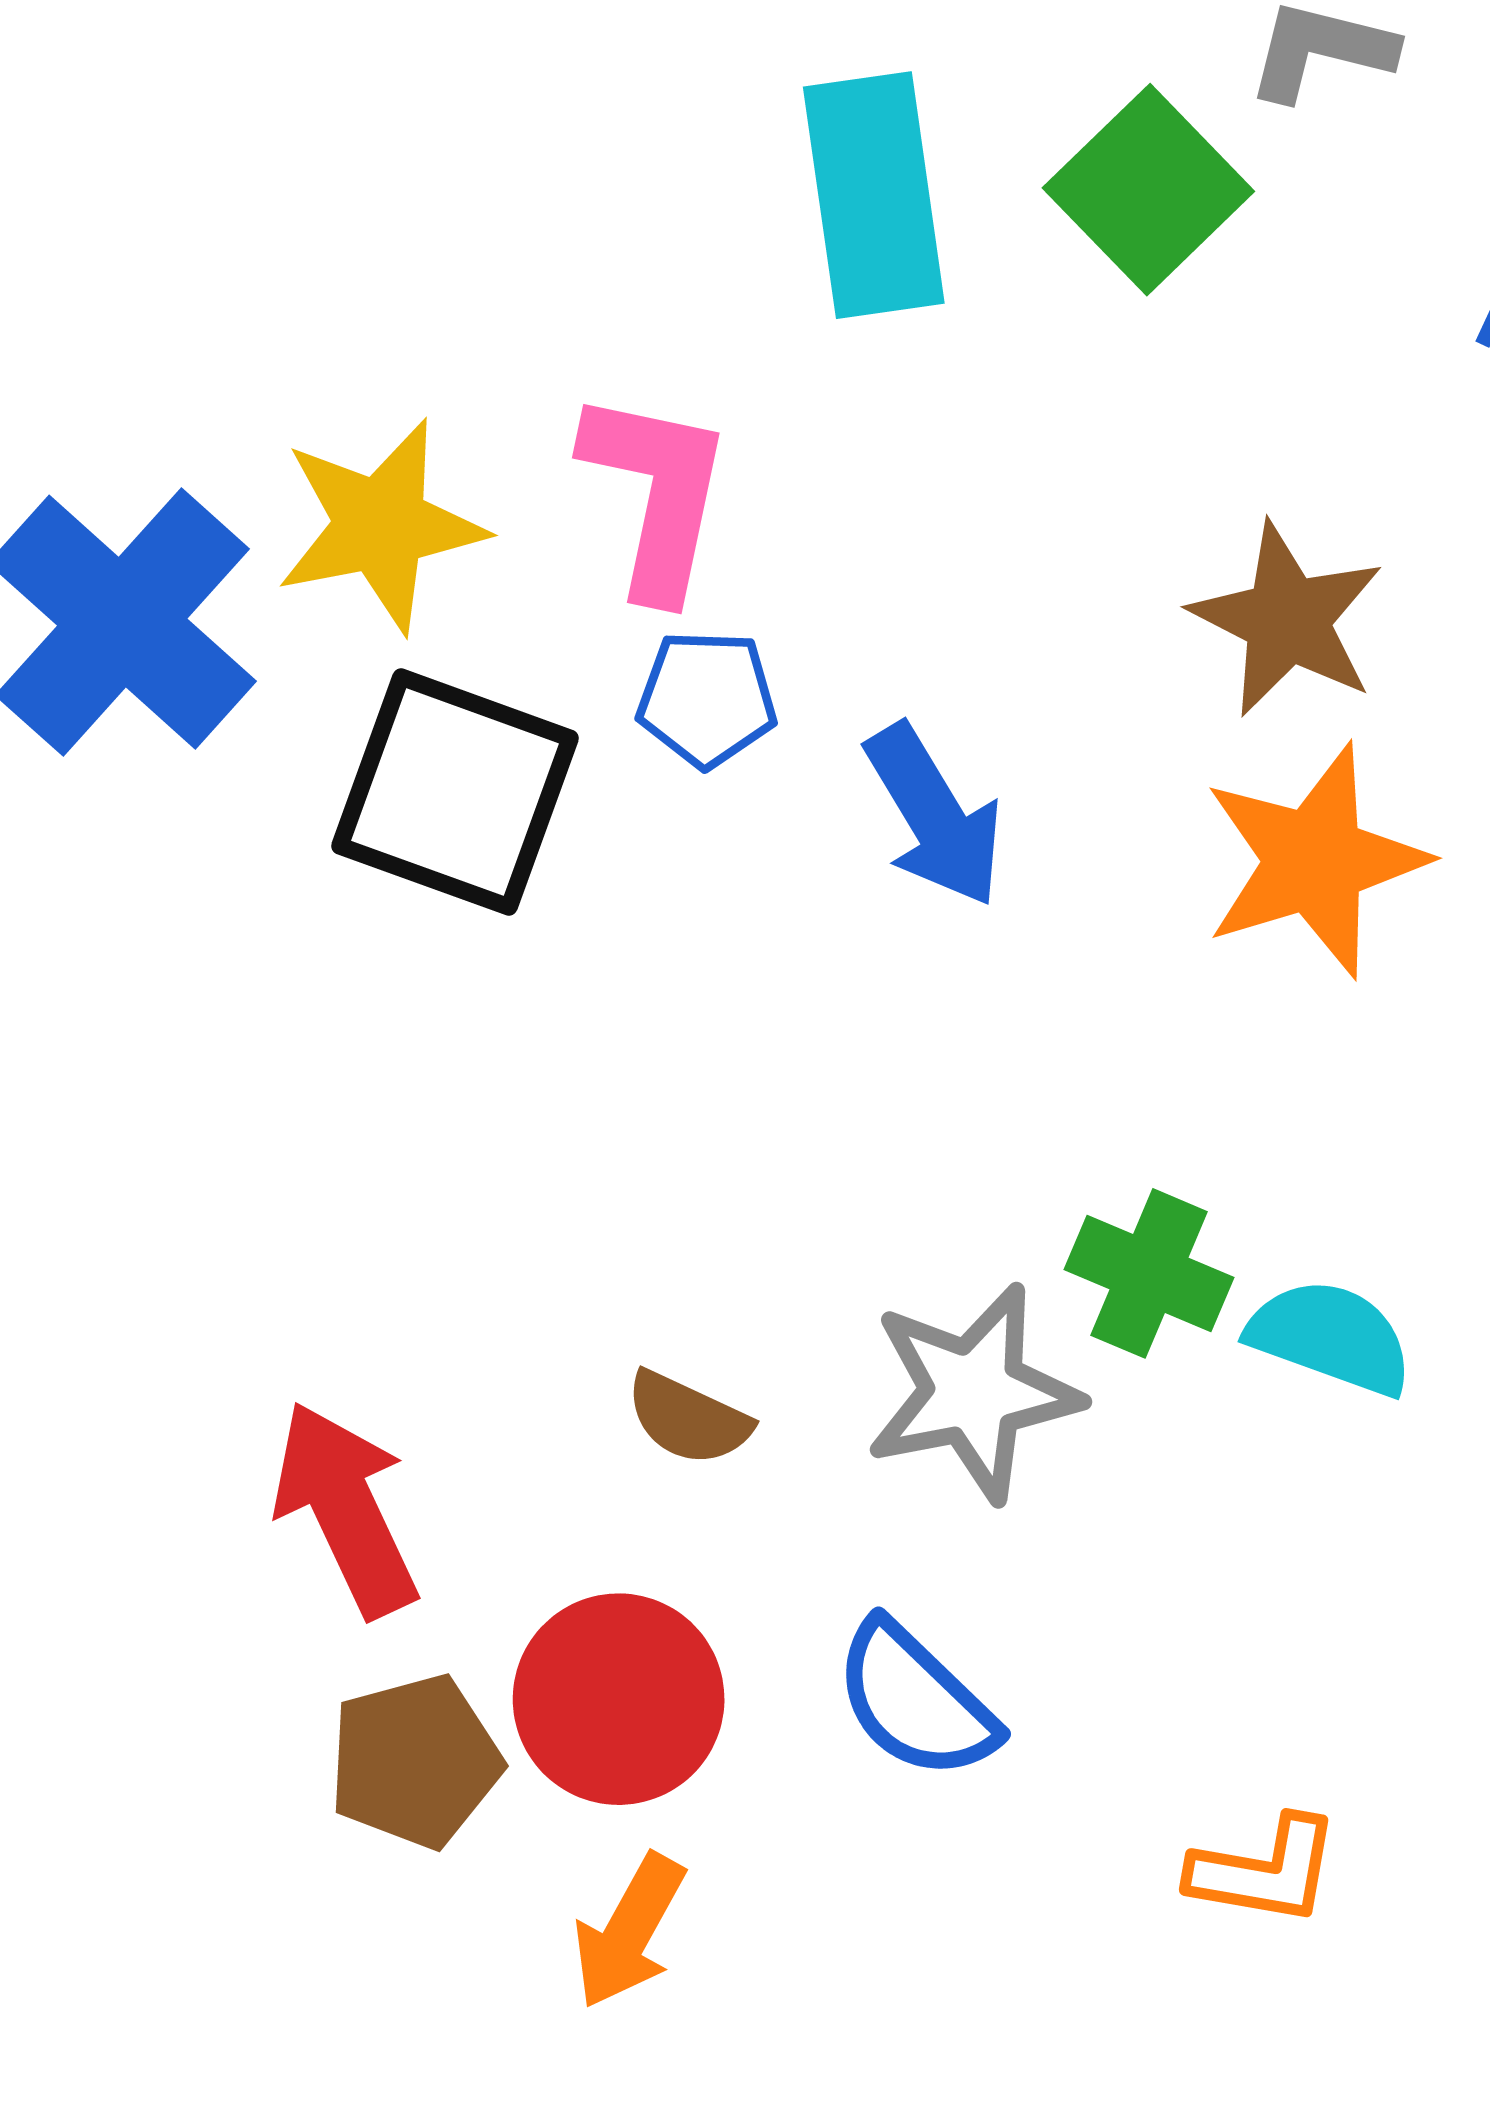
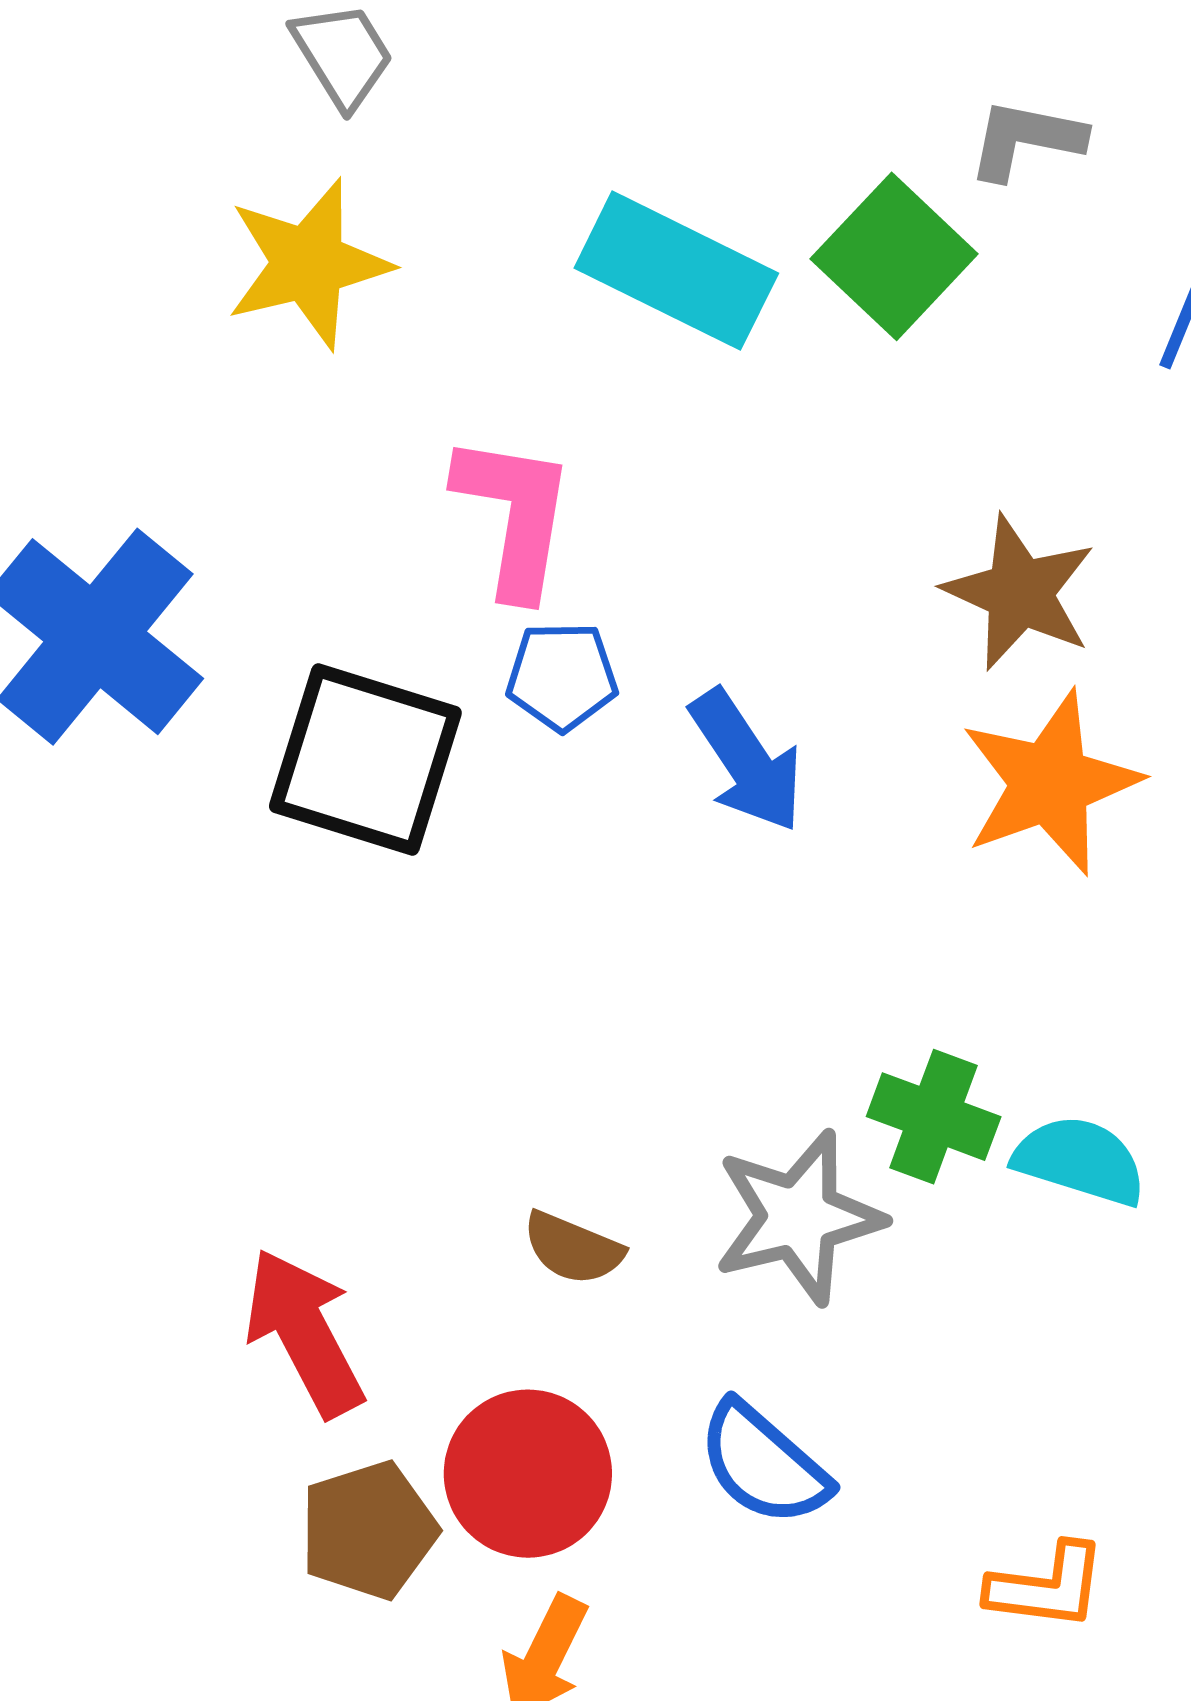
cyan rectangle: (874, 195) -> (676, 271), turned -53
yellow star: (381, 525) -> (308, 264), moved

